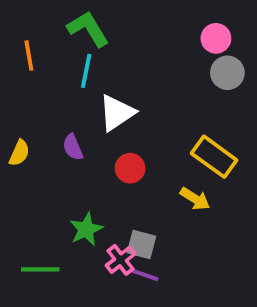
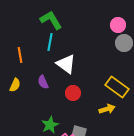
orange line: (29, 56) -> (20, 55), moved
white triangle: (117, 113) -> (66, 64), turned -50
yellow arrow: (195, 199) -> (107, 109), turned -49

